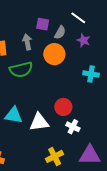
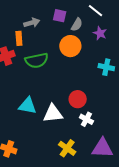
gray arrow: (27, 42) -> (32, 23), moved, turned 84
yellow cross: (55, 156) -> (67, 148), turned -30

